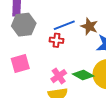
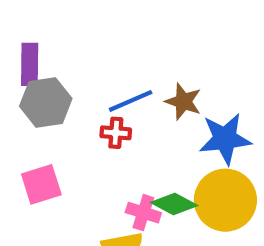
pink cross: (59, 76) -> (143, 213), moved, turned -35

